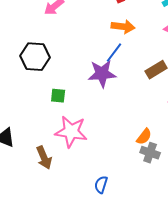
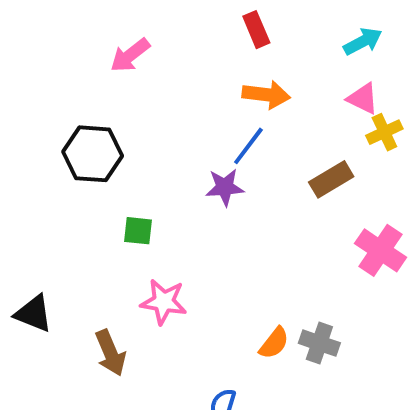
purple star: (102, 74) -> (225, 187), size x0.7
pink star: (71, 132) -> (164, 302), size x0.7
orange semicircle: (144, 137) -> (274, 343), moved

